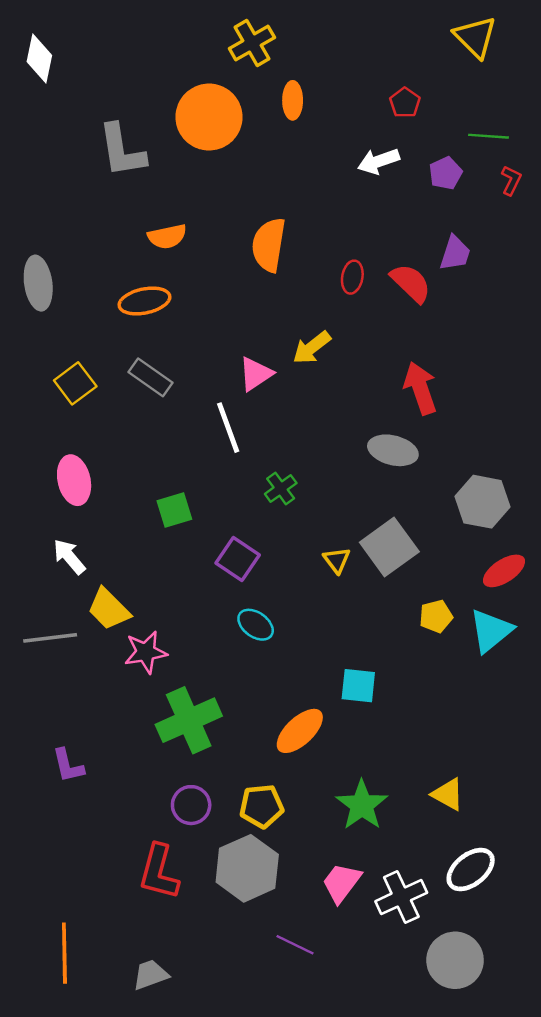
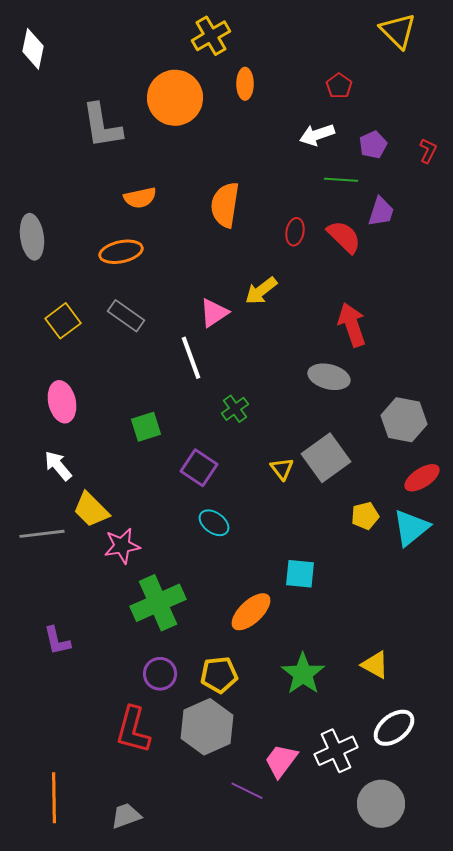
green line: (488, 136) -> (341, 180), moved
pink trapezoid: (342, 883) -> (281, 761), moved

